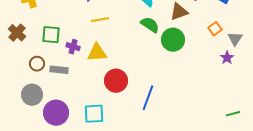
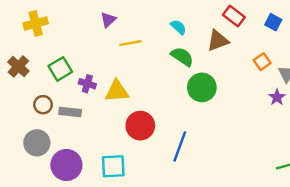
yellow line: (100, 20) -> (130, 43), moved
green square: (51, 35) -> (60, 69), turned -36
green circle: (173, 40) -> (202, 87), moved

